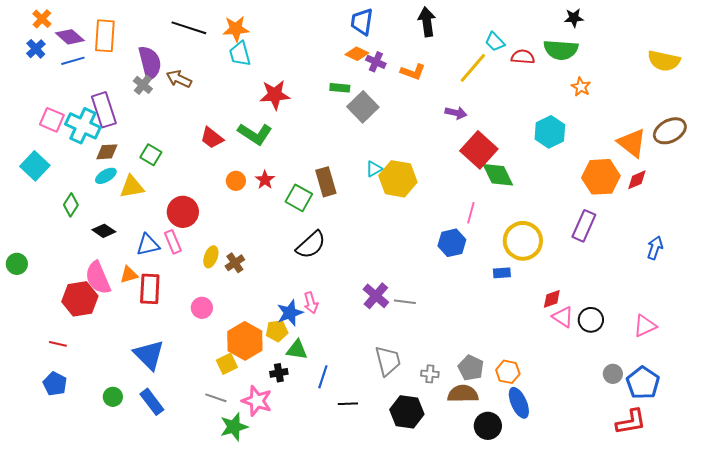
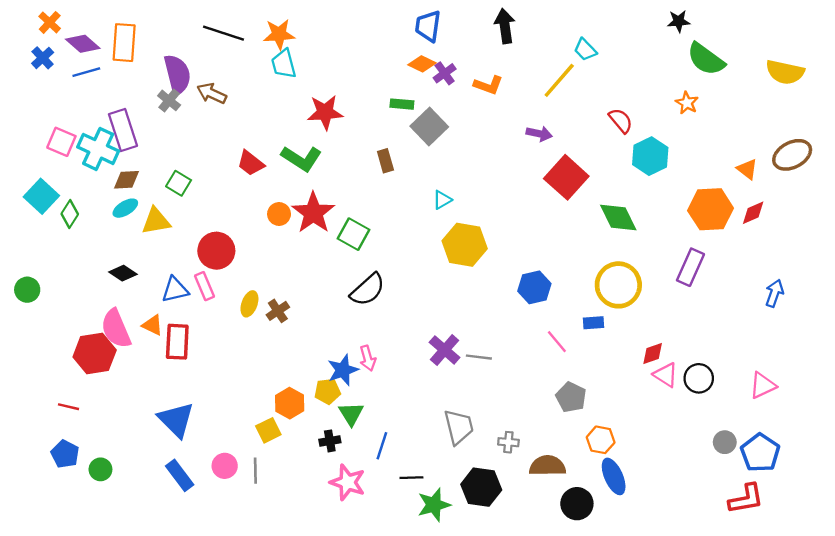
green semicircle: (561, 50) -> (706, 59), moved, turned 32
red semicircle: (523, 57) -> (621, 121), moved, turned 45
purple cross: (376, 62) -> (445, 73), turned 30
orange triangle: (632, 143) -> (747, 169), size x0.6
green diamond: (498, 175) -> (618, 218), moved
yellow hexagon: (398, 179) -> (465, 245), moved
red star: (265, 180) -> (313, 213), size x1.8
brown rectangle: (326, 182) -> (385, 161), moved, size x0.7
green diamond: (71, 205) -> (70, 214), moved
pink line: (471, 213) -> (557, 342), moved, turned -55
green circle: (17, 264) -> (27, 290), moved
orange triangle: (129, 275) -> (153, 325), turned 42
pink circle: (202, 308) -> (225, 466), moved
orange hexagon: (245, 341) -> (290, 403), size x0.7
green triangle: (297, 350) -> (351, 414), turned 50
gray pentagon: (471, 368) -> (571, 397), moved
green circle: (113, 397) -> (100, 469), moved
gray line: (216, 398) -> (255, 471), turned 70
pink star: (257, 401) -> (348, 482), moved
green star: (234, 427) -> (434, 505), moved

